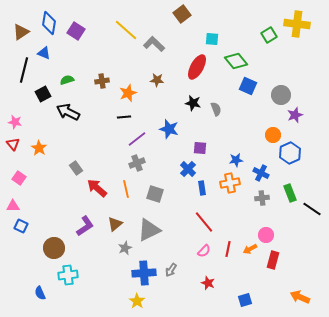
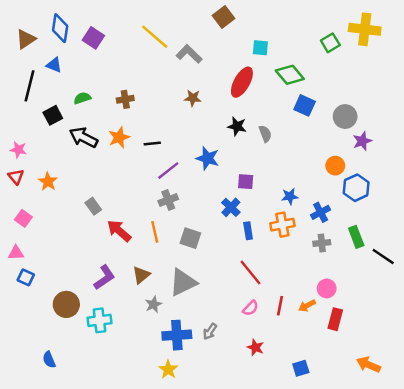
orange star: (128, 93) -> (119, 137), moved
blue cross: (261, 173) -> (321, 212), turned 35
cyan cross: (68, 275) -> (99, 320), moved

